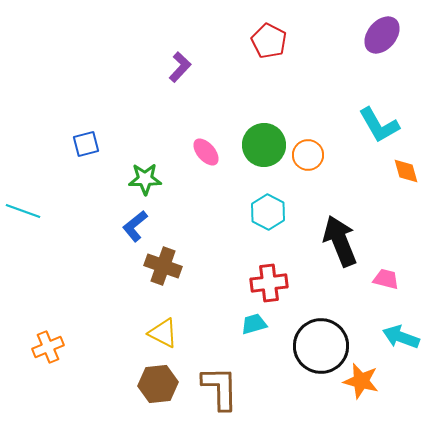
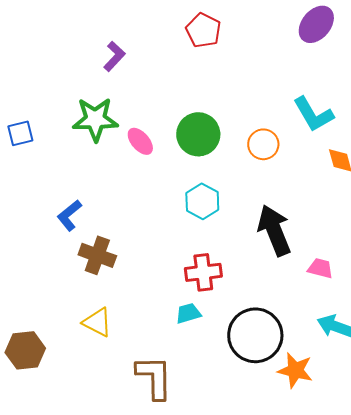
orange circle: (308, 155) -> (263, 144), moved
green star: (145, 179) -> (95, 119), moved, size x1.4
brown hexagon: (158, 384) -> (25, 350), moved

